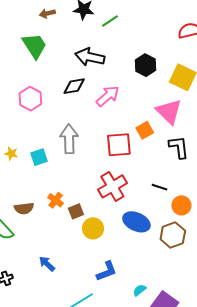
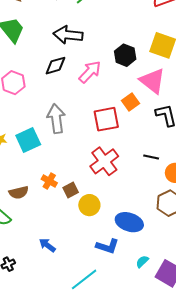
black hexagon: (145, 65) -> (125, 55), moved
cyan square: (39, 157) -> (28, 140), size x1.4
blue ellipse: (136, 222) -> (129, 222), moved
blue L-shape: (107, 271) -> (107, 246), turned 45

